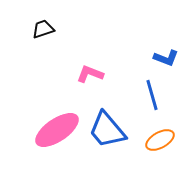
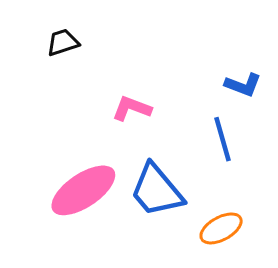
orange ellipse: (160, 140) -> (221, 228), moved

